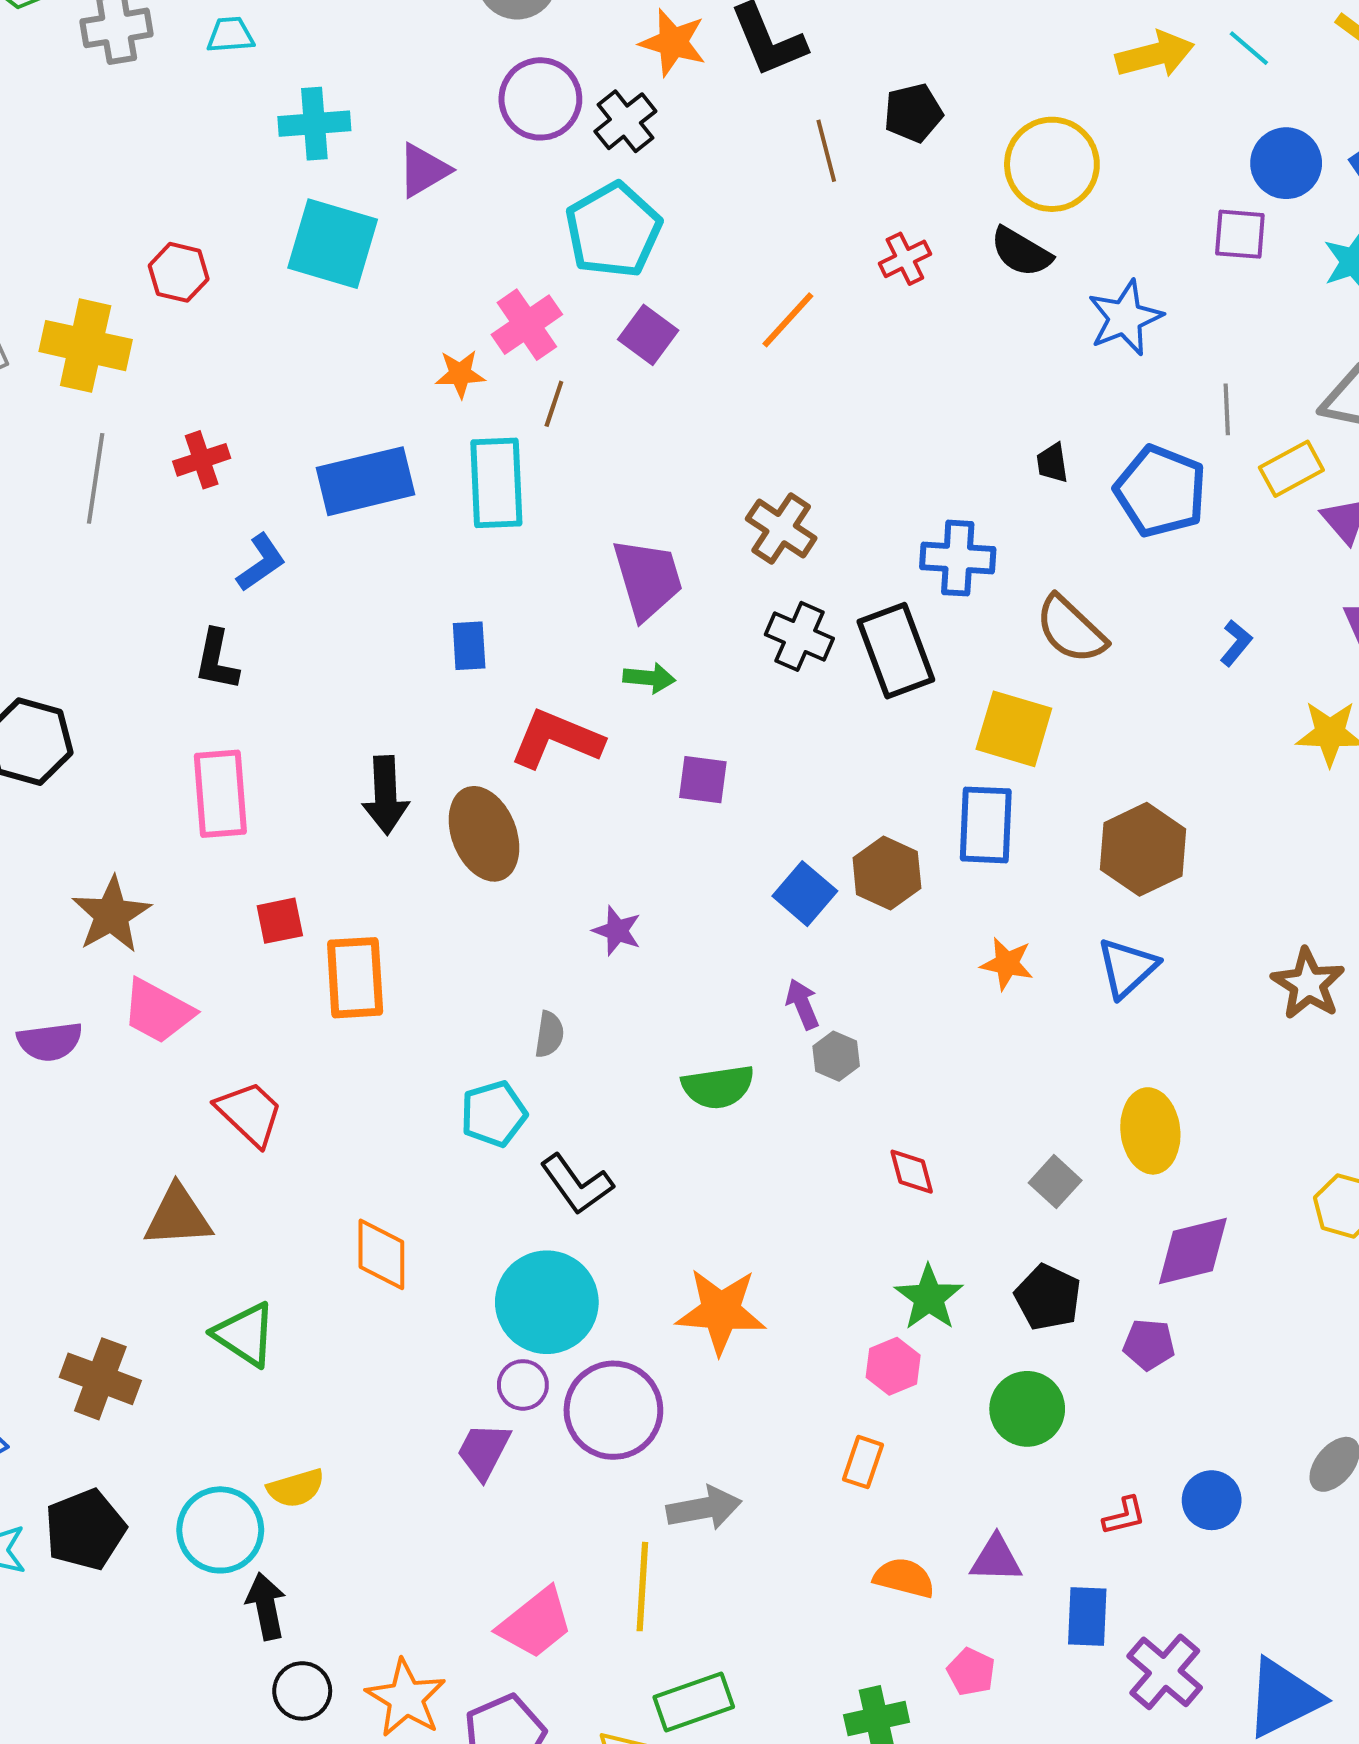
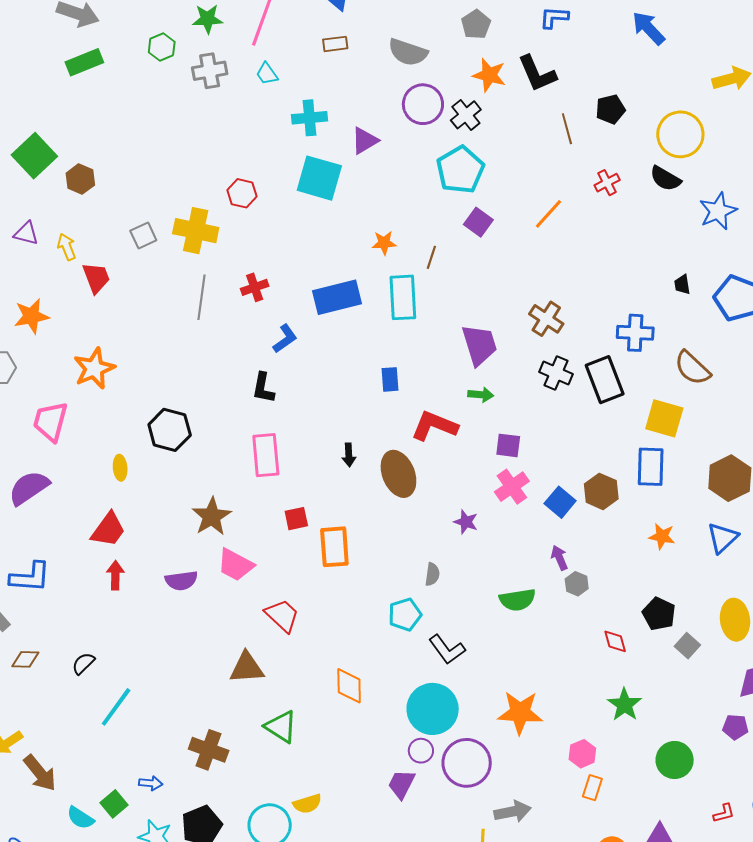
cyan trapezoid: (230, 35) -> (267, 74), turned -120
pink cross: (527, 325) -> (512, 487), moved
black arrow: (386, 795) -> (349, 455), size x0.6
black pentagon: (1048, 1297) -> (659, 614), moved
pink hexagon: (893, 1366) -> (582, 754), moved

